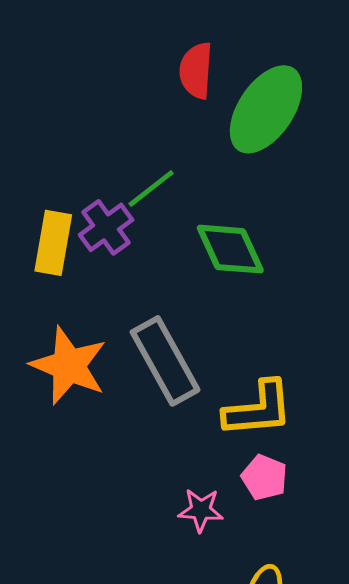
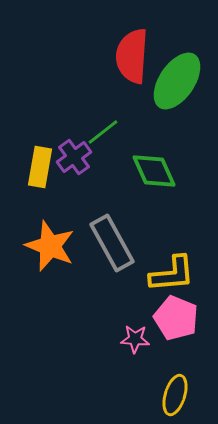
red semicircle: (196, 71) -> (132, 56), size x1.5
pink pentagon: (264, 477) -> (176, 318), size x1.5

